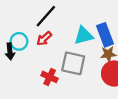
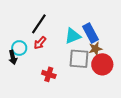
gray square: (73, 63) -> (79, 59), moved

